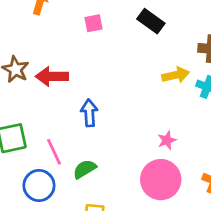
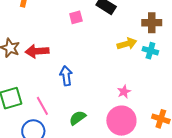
pink square: (94, 23) -> (76, 17), moved
green semicircle: (85, 169) -> (78, 118), moved

